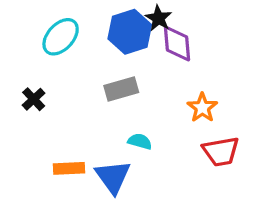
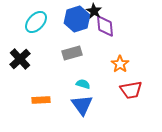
black cross: (34, 99) -> (20, 59), size x1.5
blue triangle: (113, 177) -> (82, 105), moved

